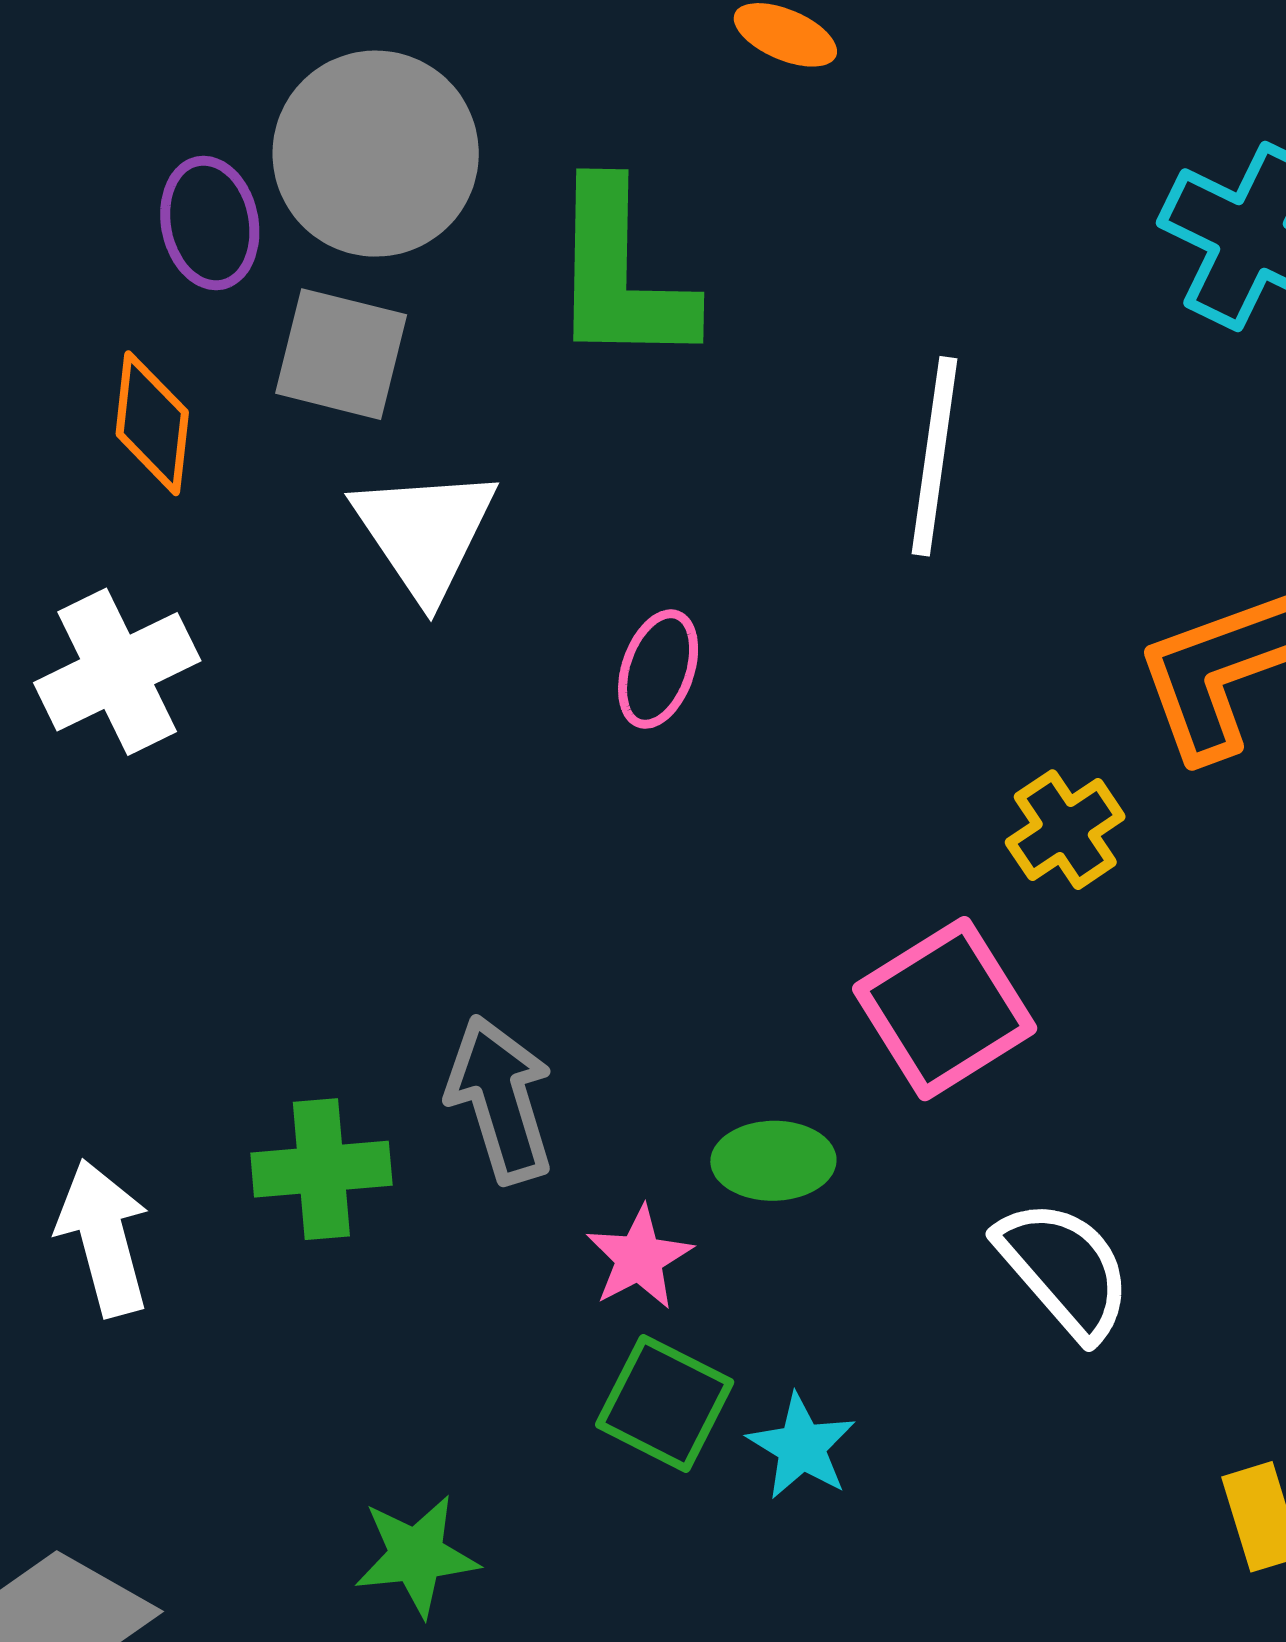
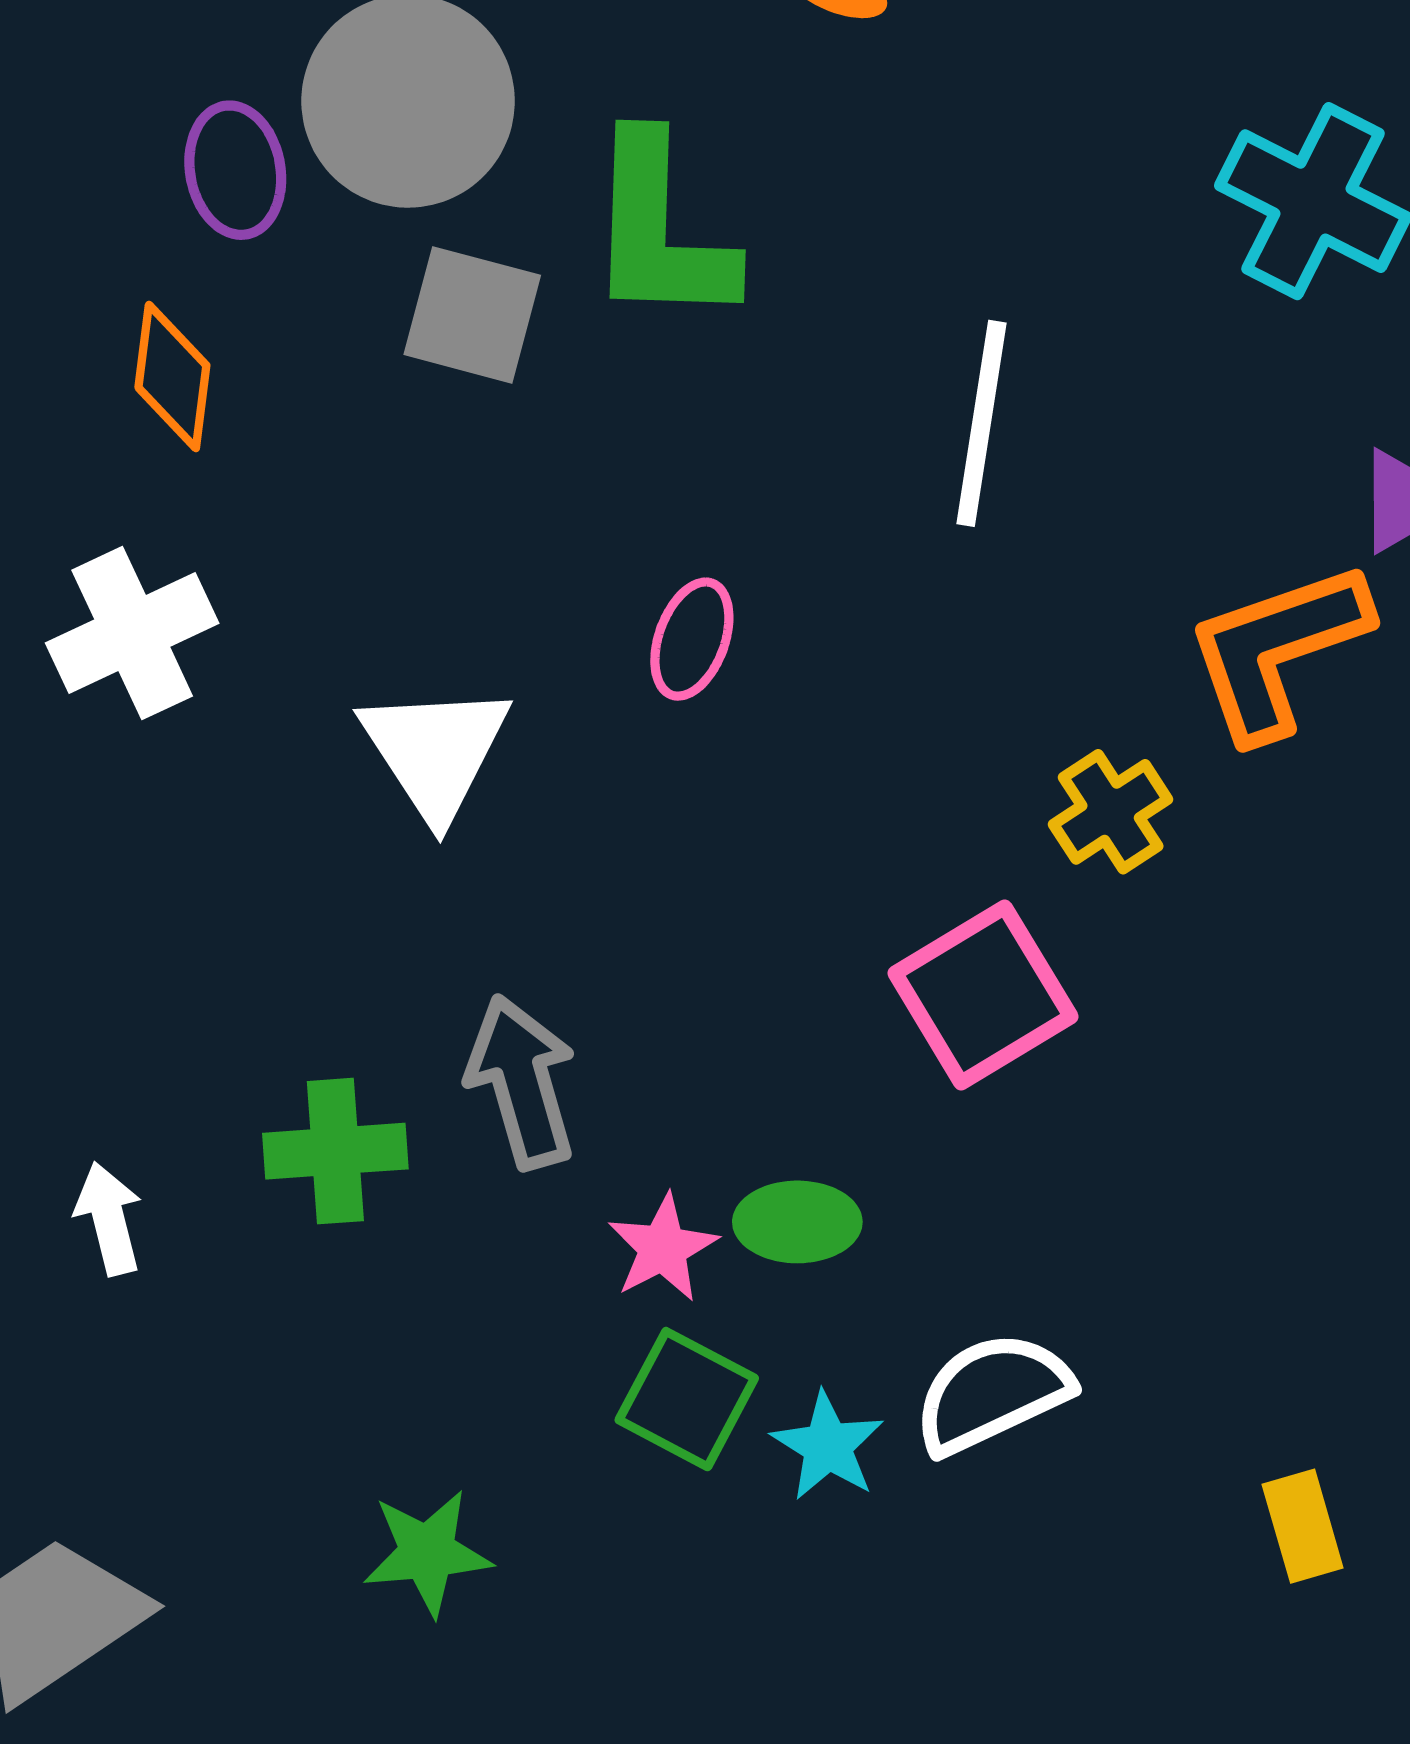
gray square: (341, 354) -> (472, 315), moved
white triangle: (425, 533) -> (435, 751), moved
green ellipse: (773, 1161) -> (797, 1222), moved
white arrow: (104, 1238) -> (109, 1219), size x0.7
white semicircle: (1064, 1269) -> (992, 1393), moved, turned -75

